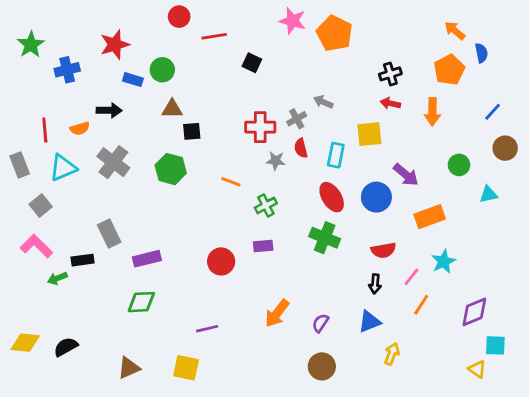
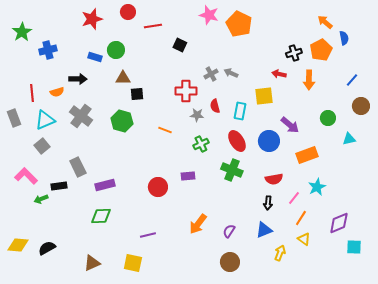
red star: (115, 45) -> (92, 19), moved
black cross: (390, 74) -> (294, 53), moved
gray cross: (297, 119) -> (211, 74), moved
gray square: (41, 205) -> (42, 146), moved
green cross: (266, 205) -> (201, 144), moved
yellow triangle: (477, 369) -> (304, 239), moved

